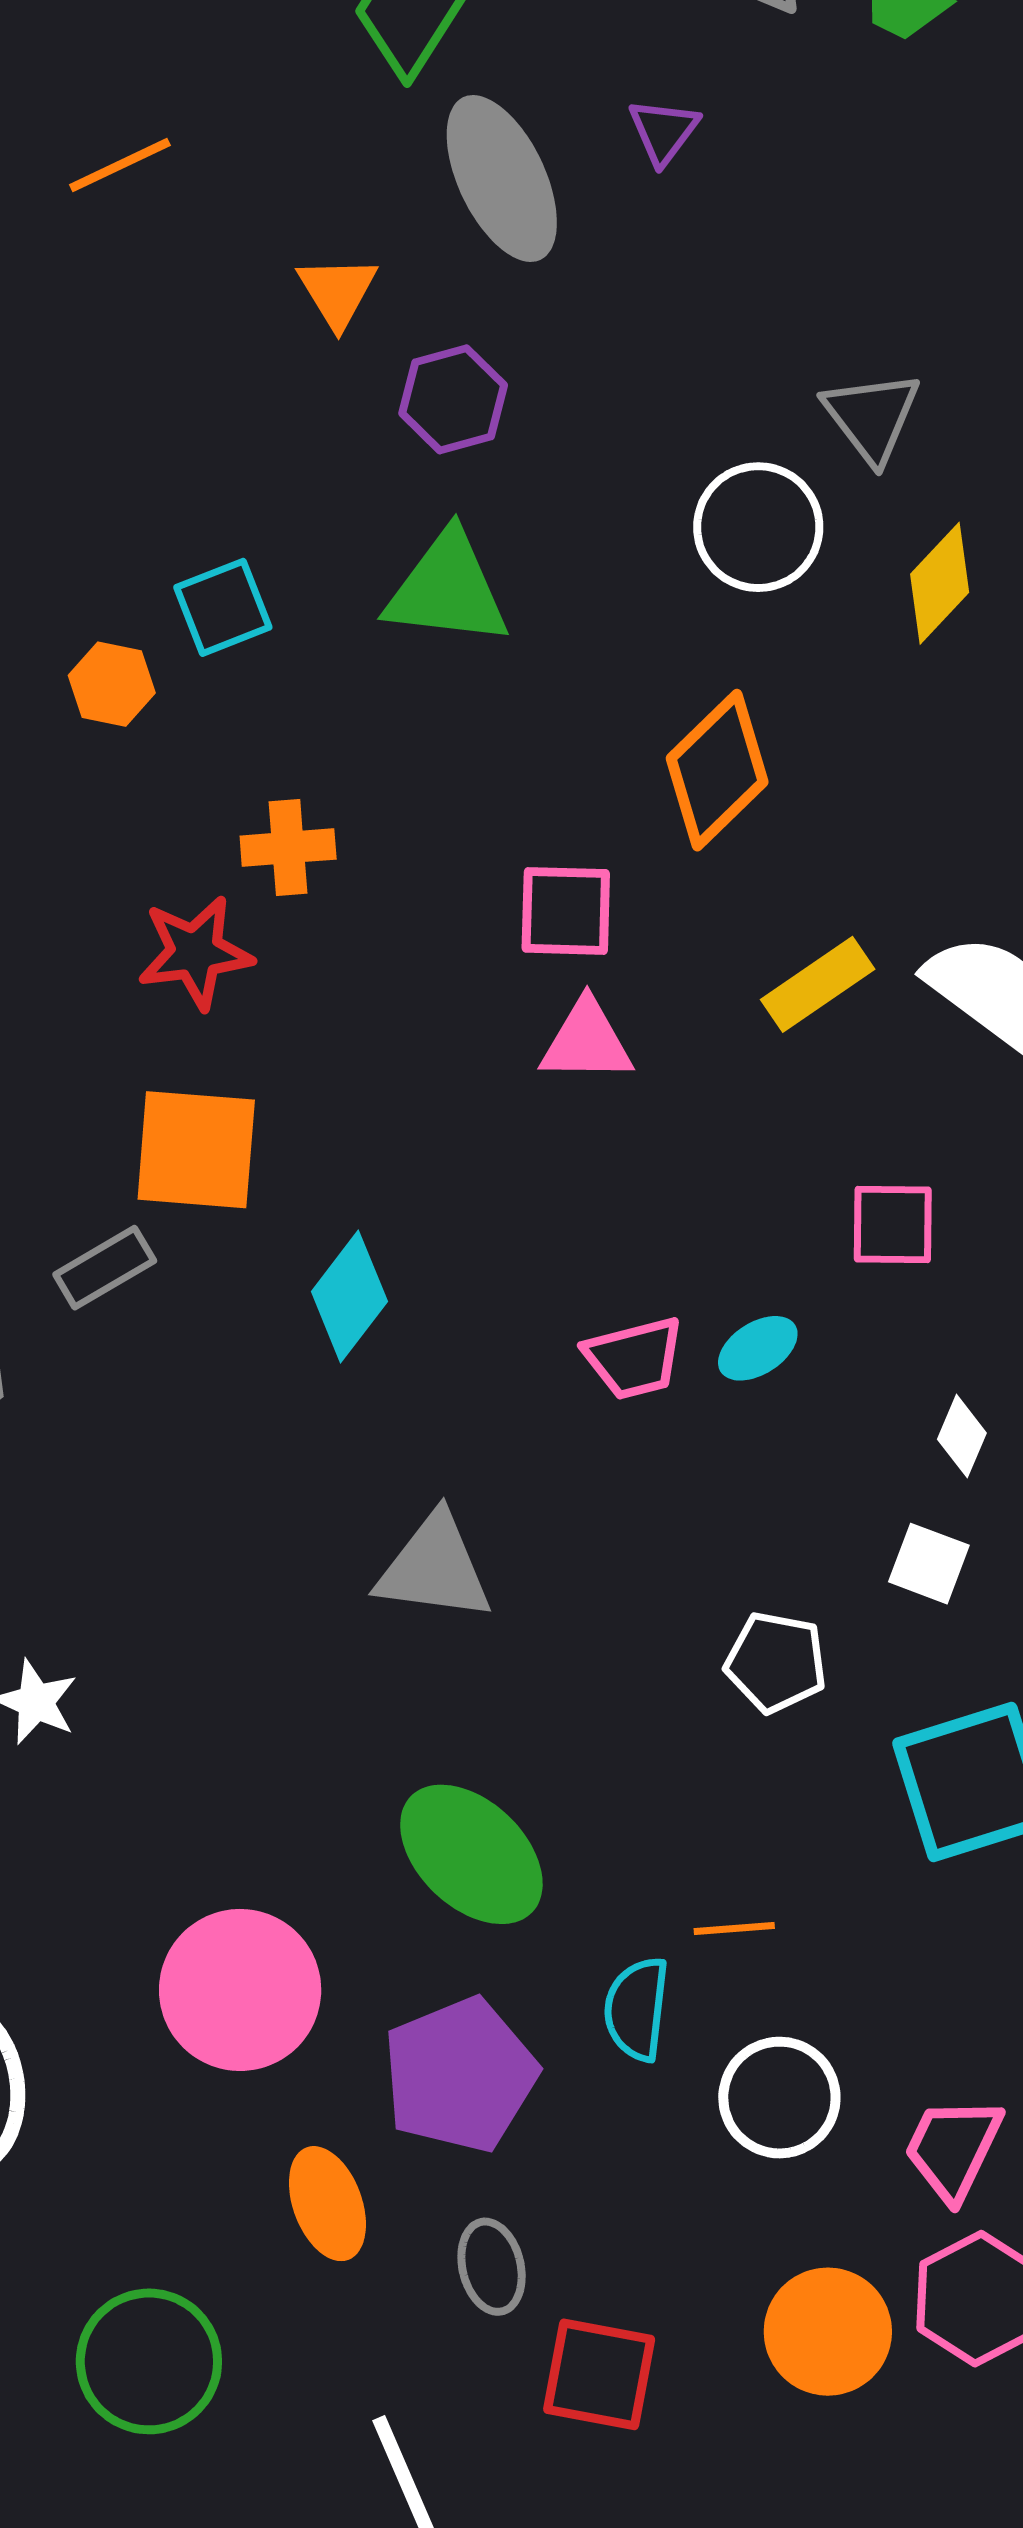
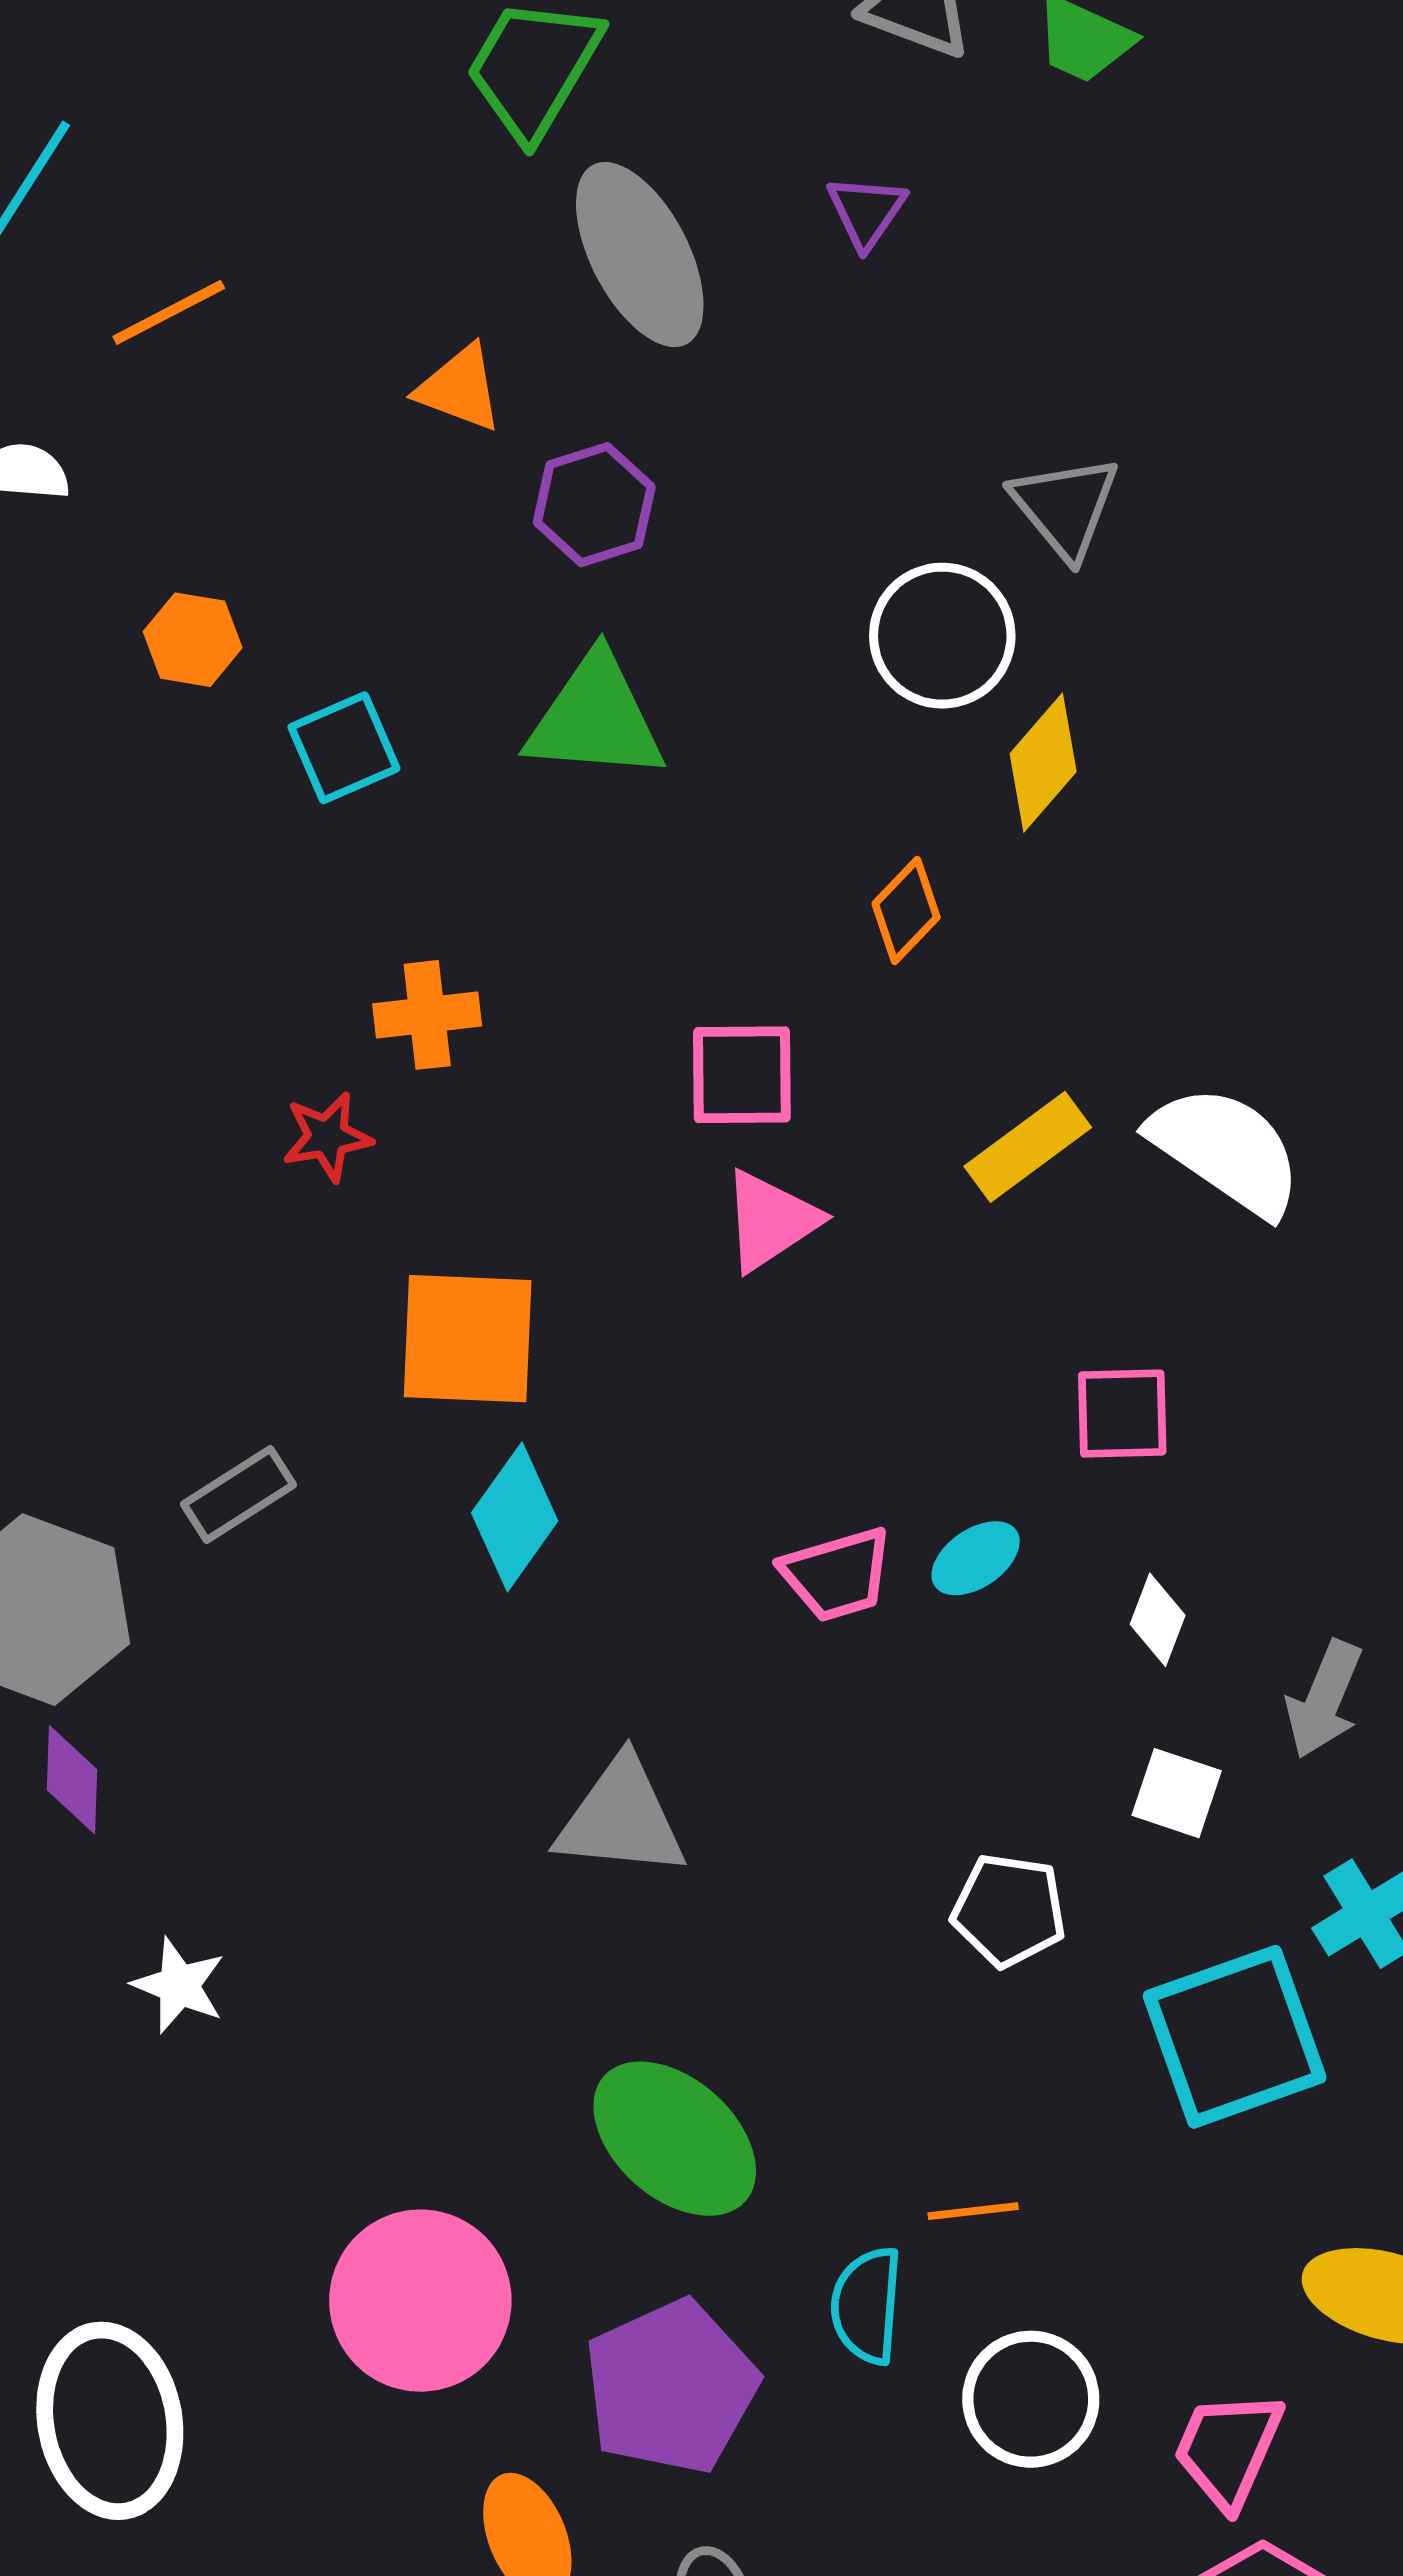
purple triangle: (664, 131) -> (866, 212), moved
orange line: (120, 165) -> (169, 312), moved
orange triangle: (337, 292) -> (460, 388), turned -36
yellow diamond: (940, 583) -> (1043, 763), moved
orange hexagon: (112, 684) -> (193, 640), moved
orange diamond: (717, 770) -> (906, 910), size x0.6
red star: (195, 953) -> (327, 1137), size x0.7
pink triangle: (587, 1041) -> (771, 1221), turned -32
orange square: (196, 1150) -> (468, 1339), moved
white diamond: (962, 1436) -> (1158, 1620), moved

